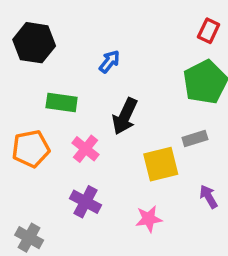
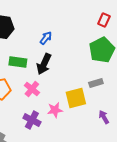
black arrow: (125, 116) -> (44, 64), moved
pink star: (149, 219) -> (55, 110), moved

